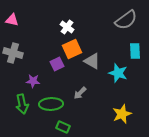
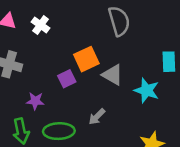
gray semicircle: (126, 20) -> (119, 21), moved, turned -70
white cross: (67, 27) -> (41, 25), moved

